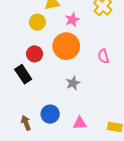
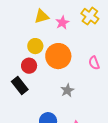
pink star: (72, 20) -> (62, 23), moved
yellow circle: (37, 22) -> (35, 46), moved

